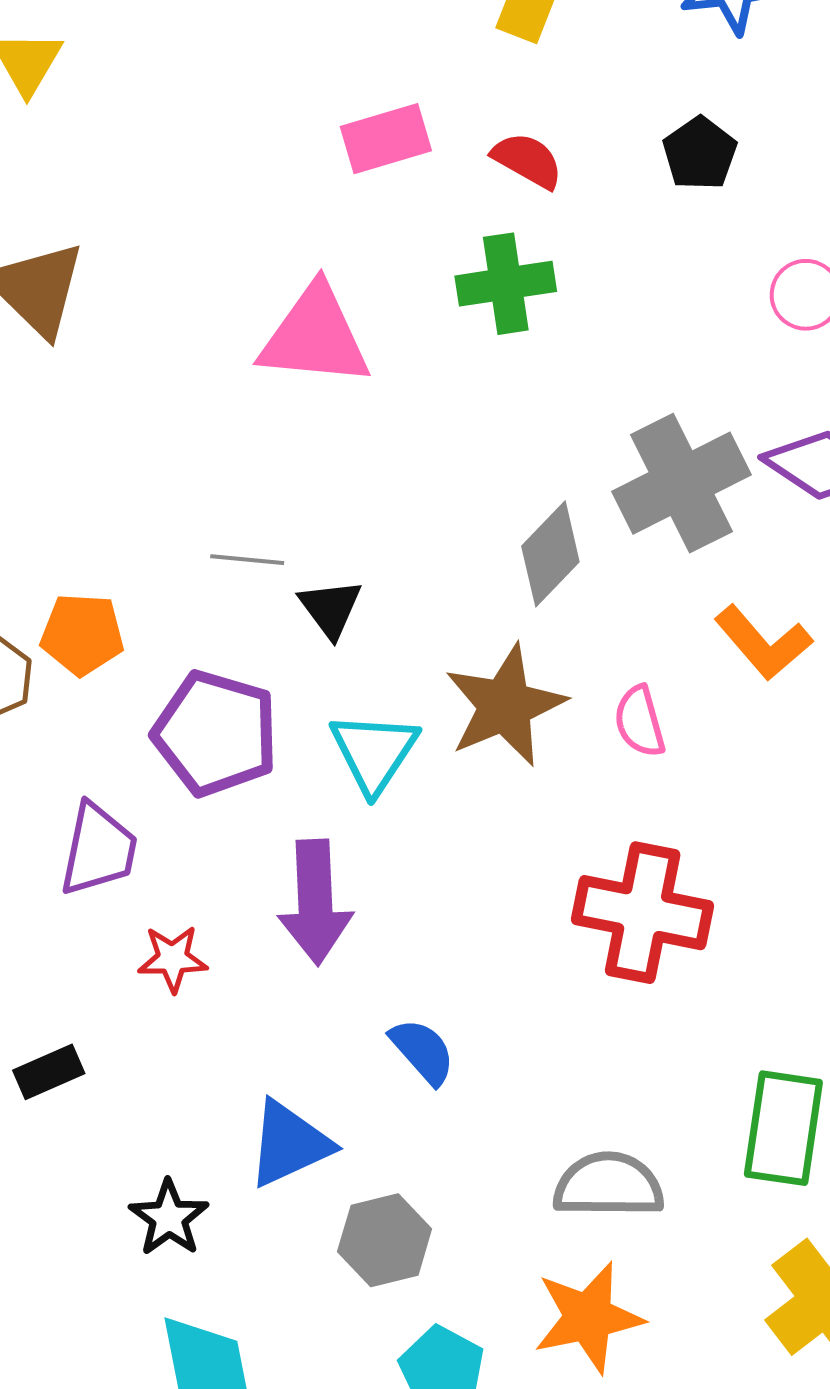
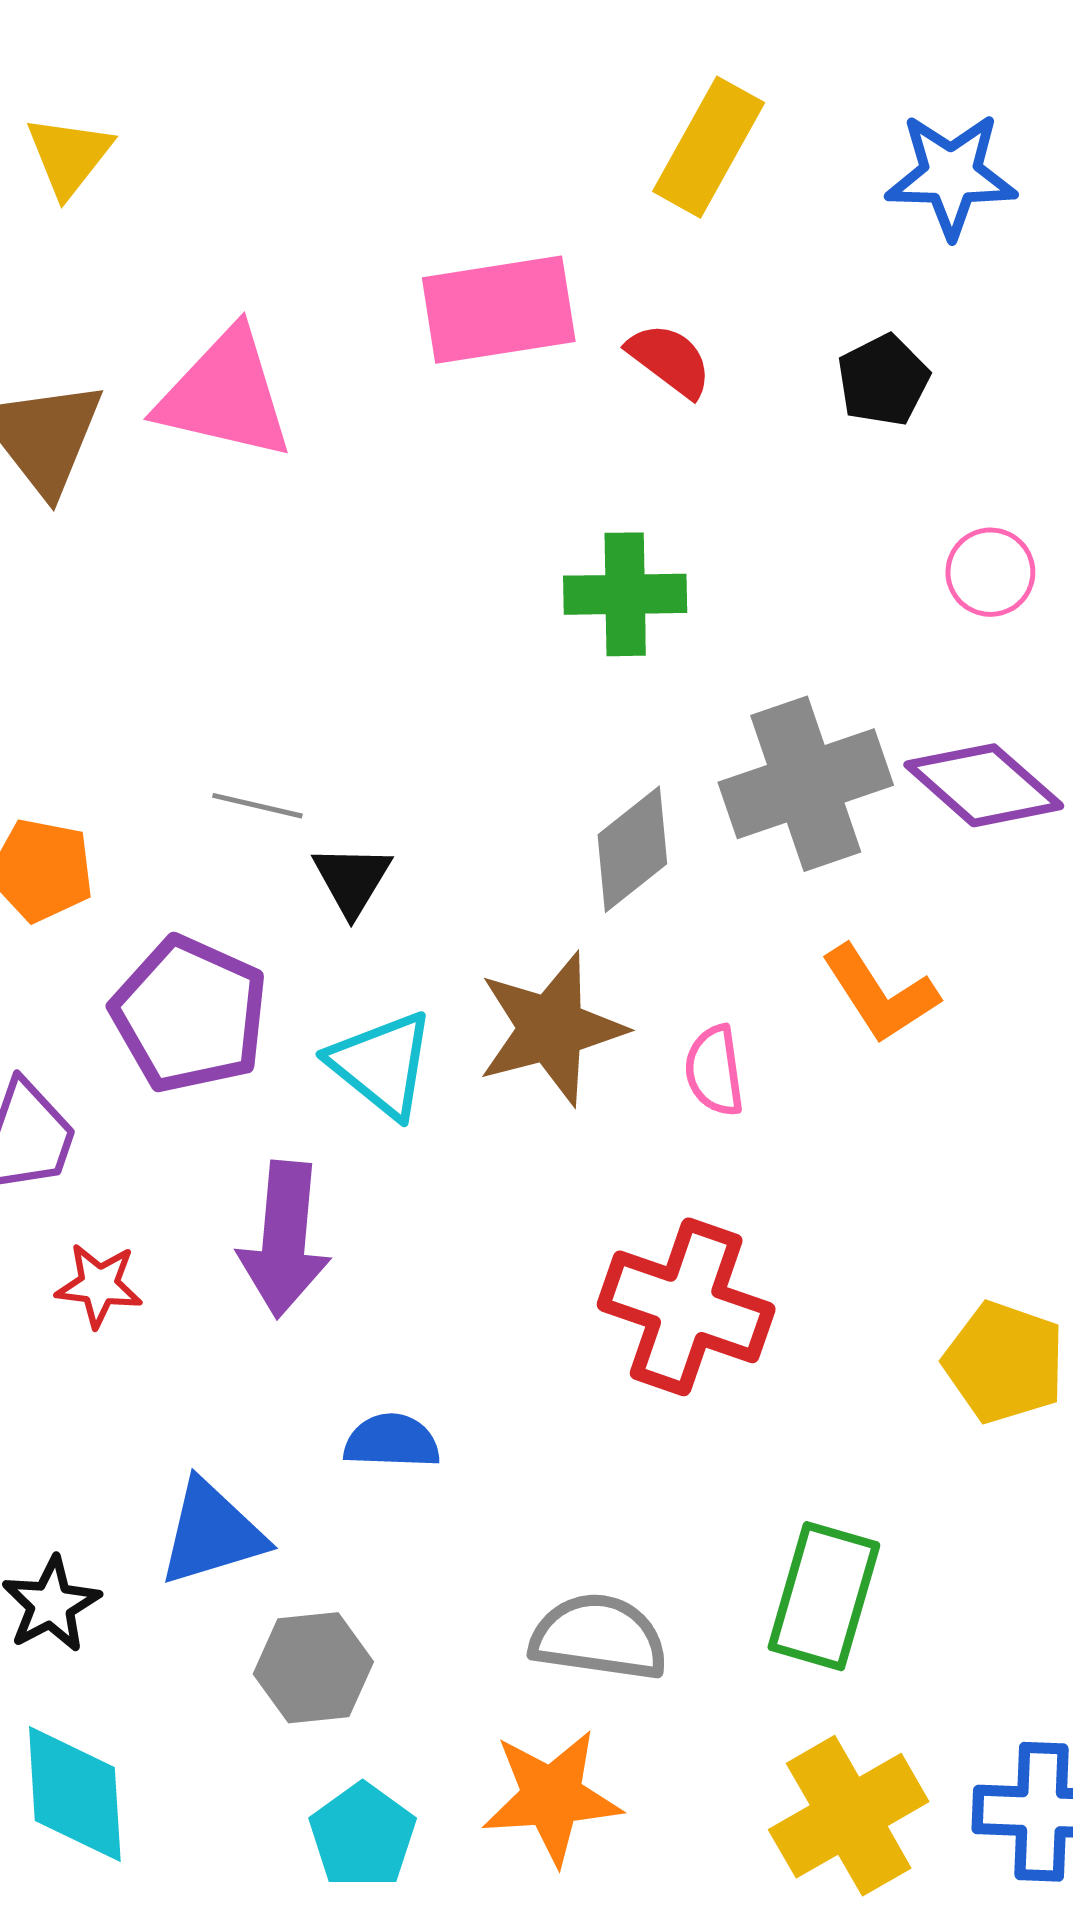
pink rectangle: (386, 139) -> (499, 310), size x1.4
green cross: (506, 284) -> (625, 594), moved
pink triangle: (315, 336) -> (225, 395), moved
cyan triangle: (374, 752) -> (382, 1064), turned -32
blue semicircle: (423, 1051) -> (392, 1441), turned -54

